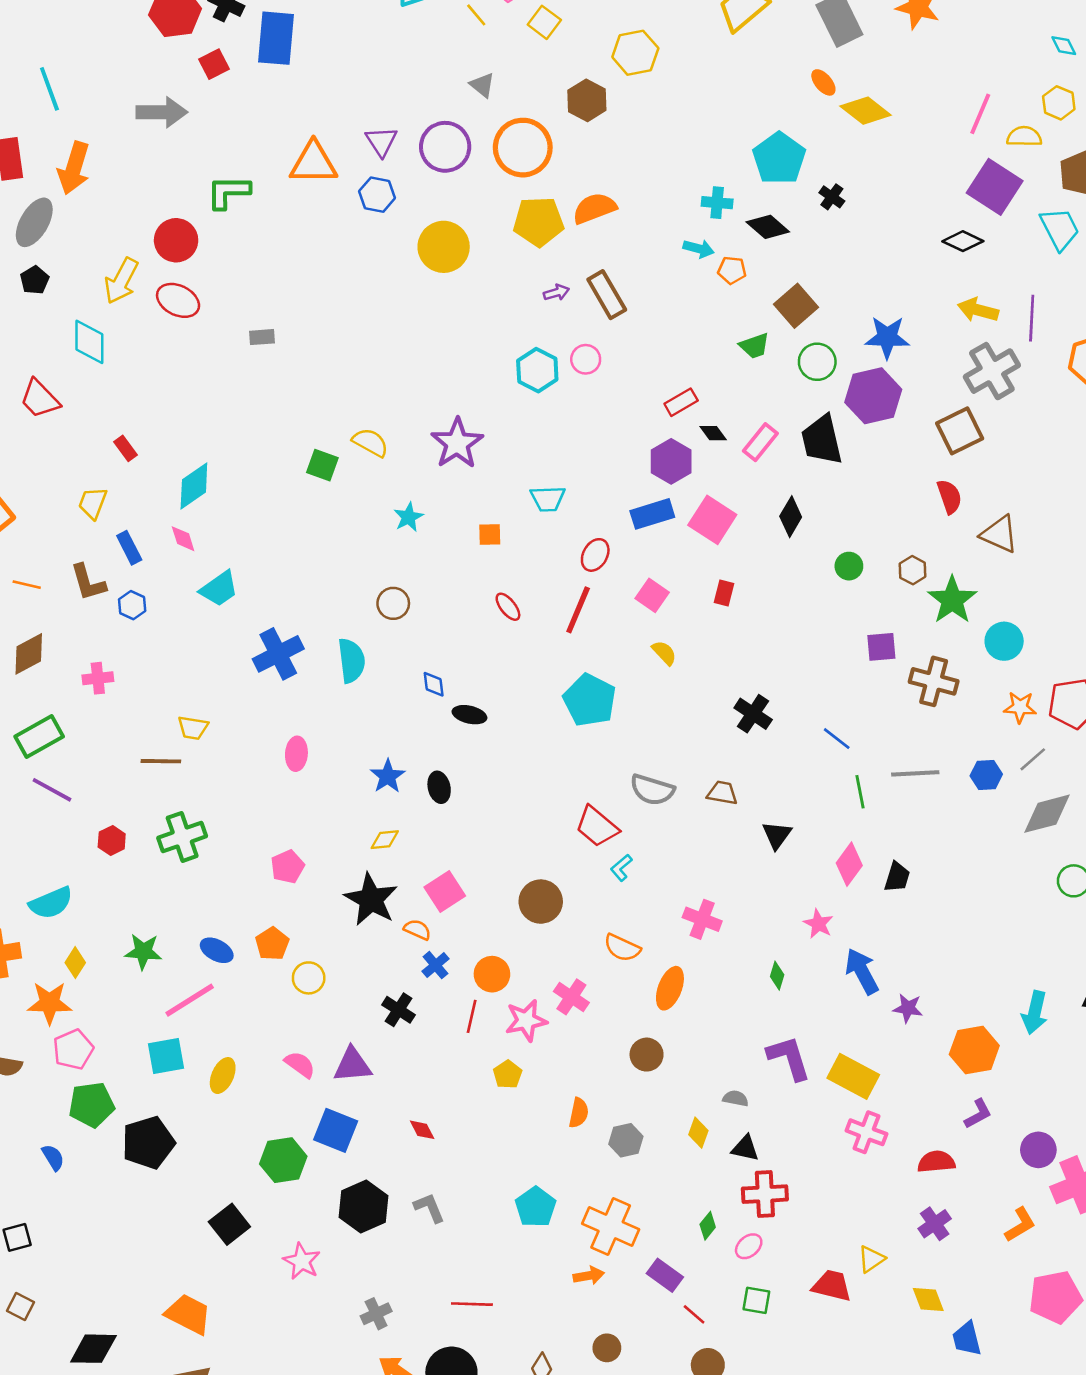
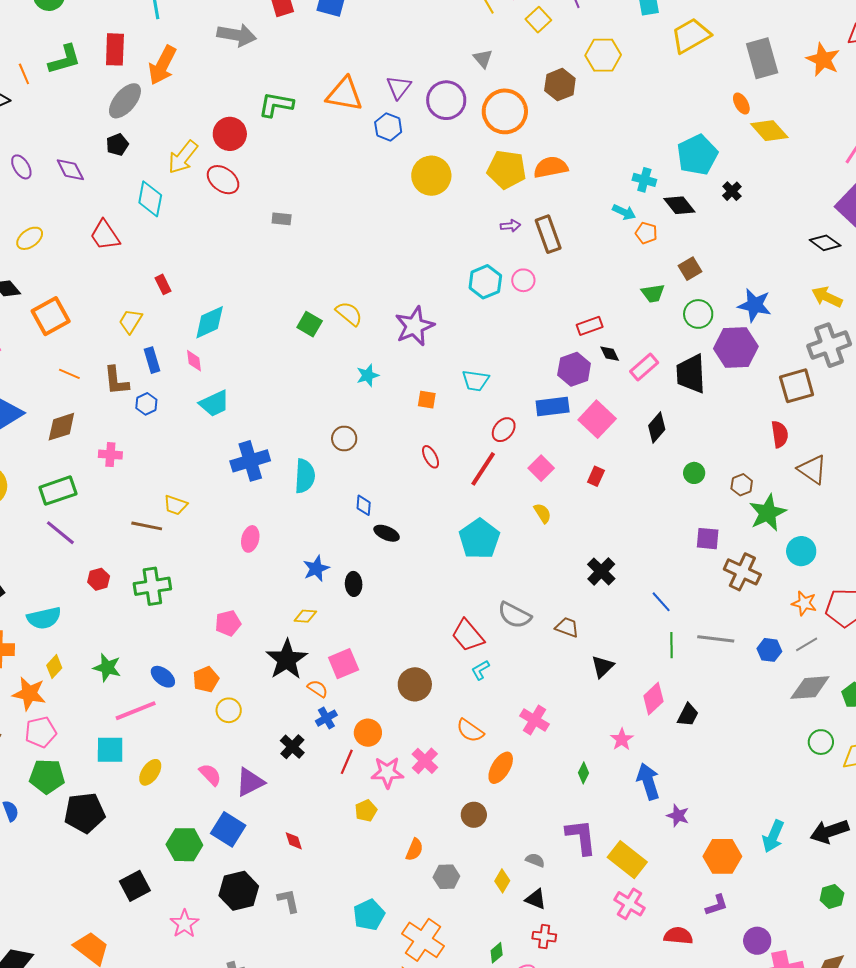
brown square: (796, 306) -> (690, 269), size x0.7
purple triangle: (353, 1065) -> (250, 782), turned -32
red cross: (765, 1194) -> (544, 937), size x0.7

